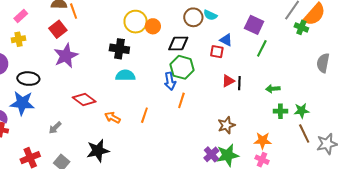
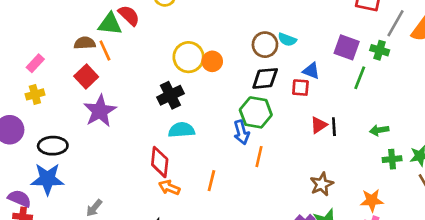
green cross: (301, 27) -> (380, 50), moved
black diamond: (178, 43) -> (265, 78), moved
black cross: (119, 49) -> (170, 95), turned -30
red diamond: (84, 100) -> (160, 162), moved, turned 65

